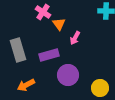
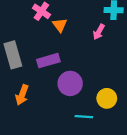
pink arrow: (75, 38) -> (99, 32), moved
orange arrow: (26, 85) -> (22, 95), turned -42

